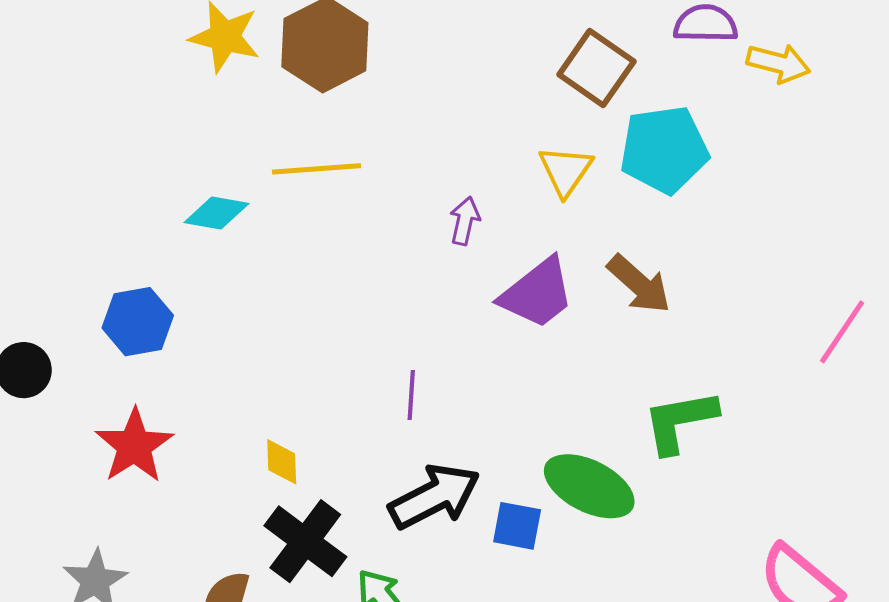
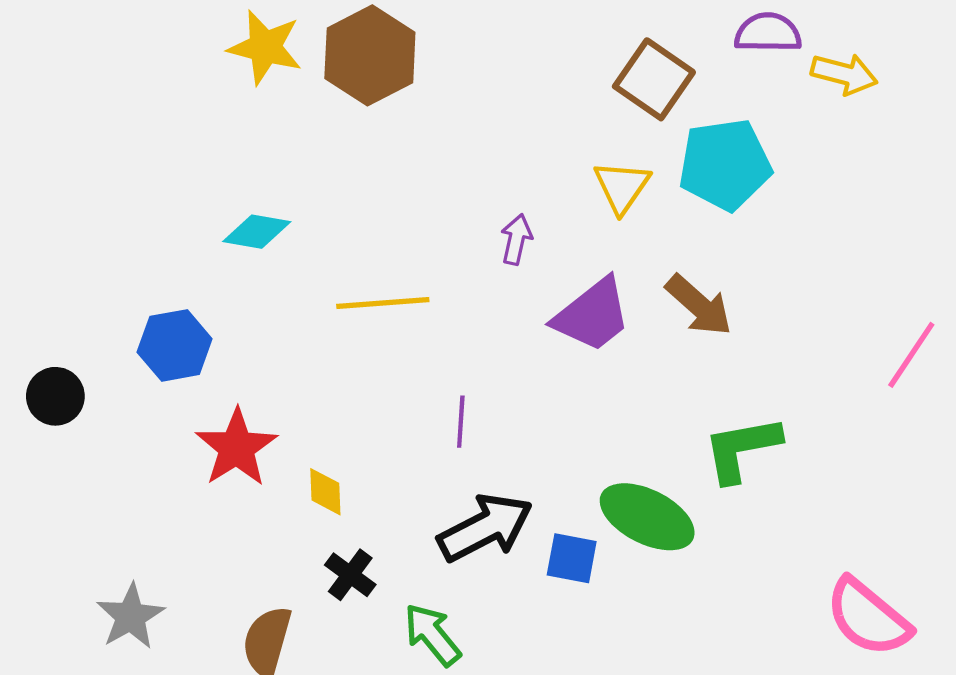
yellow line: (317, 169) -> (383, 303), moved
red star: (134, 446) -> (237, 448), moved
black cross: (305, 541) -> (350, 575), size x0.6

